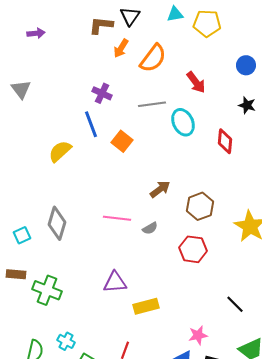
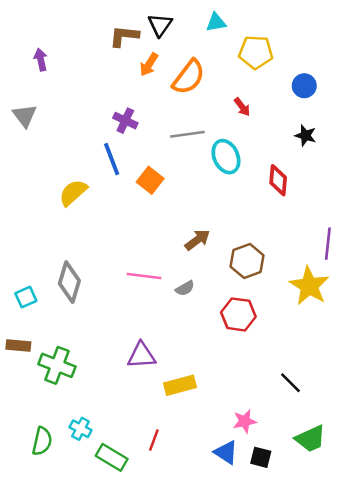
yellow pentagon: (207, 23) -> (256, 52), moved
purple arrow: (36, 33) -> (41, 60), moved, turned -96
red arrow: (196, 82) -> (242, 107), size x0.7

